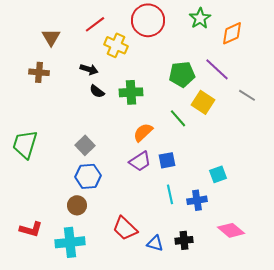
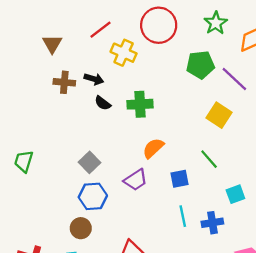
brown cross: (39, 72) -> (64, 82), moved
green pentagon: (182, 74) -> (200, 65), moved
green line: (178, 118) -> (209, 159), moved
green trapezoid: (25, 144) -> (24, 161), size x0.7
purple trapezoid: (140, 161) -> (136, 180), moved

